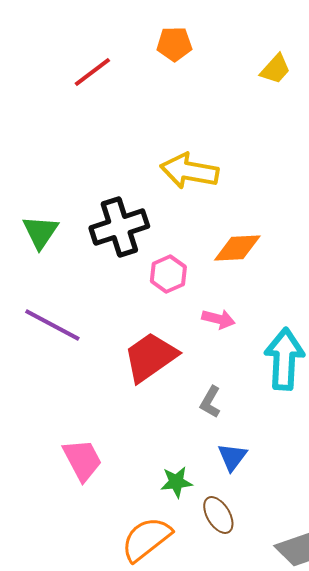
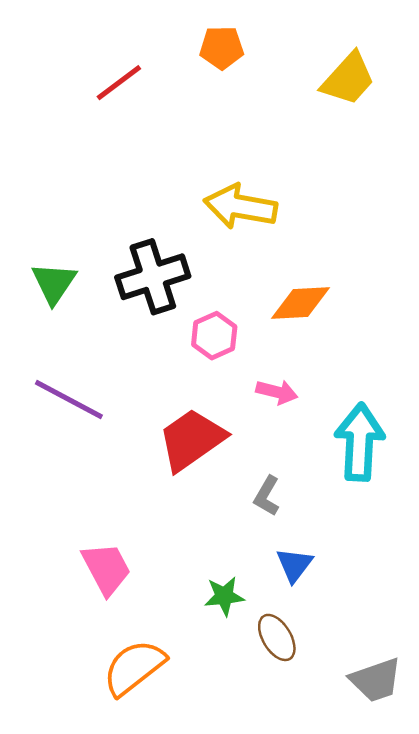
yellow trapezoid: (275, 69) -> (348, 79), size x1.4
orange semicircle: (146, 539) -> (134, 668), moved

